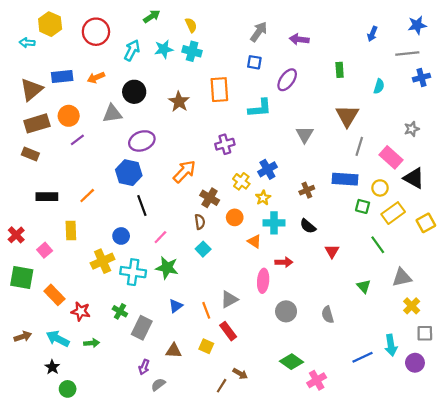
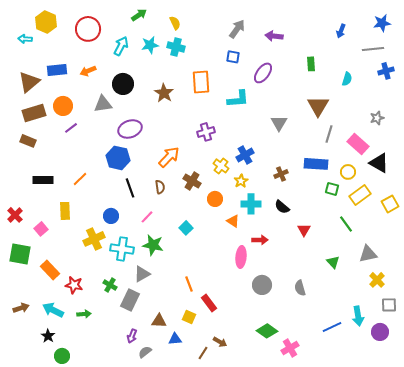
brown semicircle: (200, 222) -> (160, 187), moved
gray triangle: (229, 299) -> (142, 274), moved
blue triangle: (176, 306) -> (175, 339), moved, turned 32

